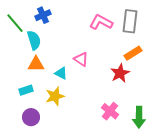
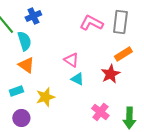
orange triangle: (36, 64) -> (26, 65), turned 36
cyan triangle: (61, 73) -> (77, 79), moved

